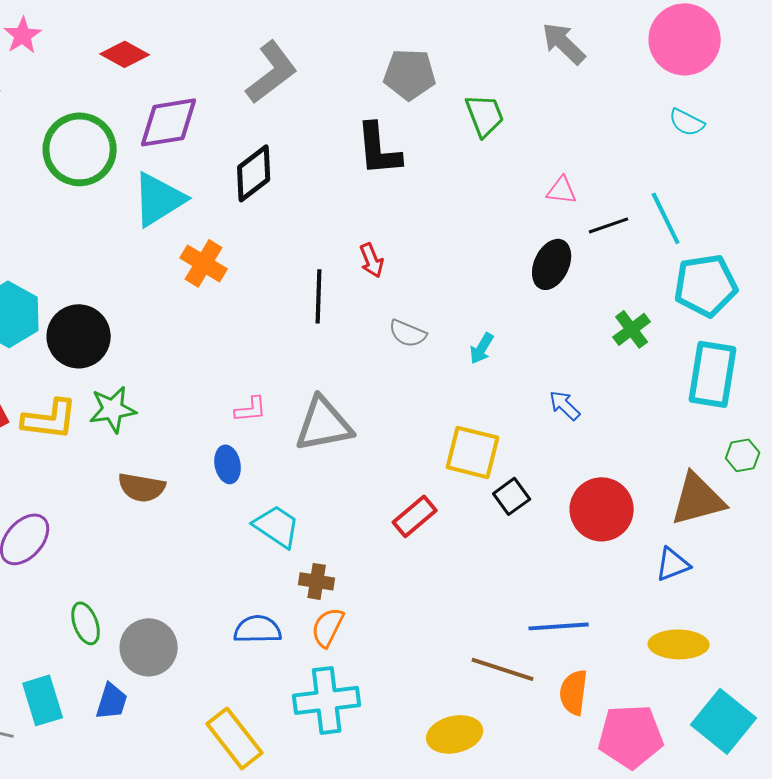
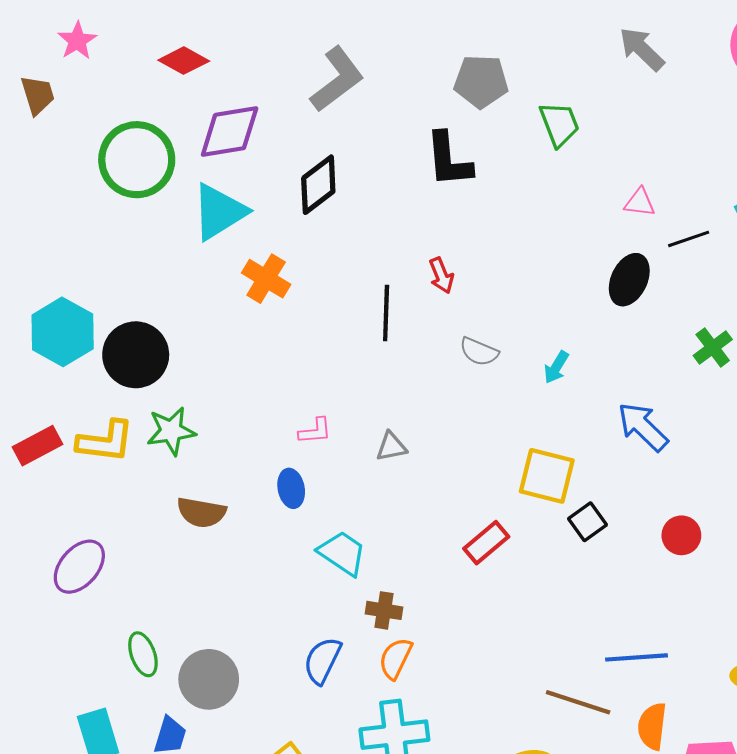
blue arrow: (565, 405) -> (643, 427), size x1.6
gray triangle: (324, 424) -> (391, 447), size x0.5
red circle: (602, 509) -> (681, 535), size x0.6
blue semicircle: (258, 629) -> (322, 661), turned -63

